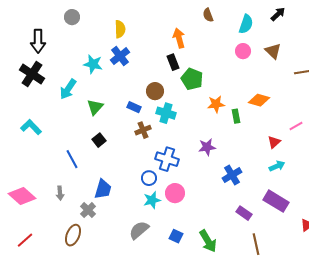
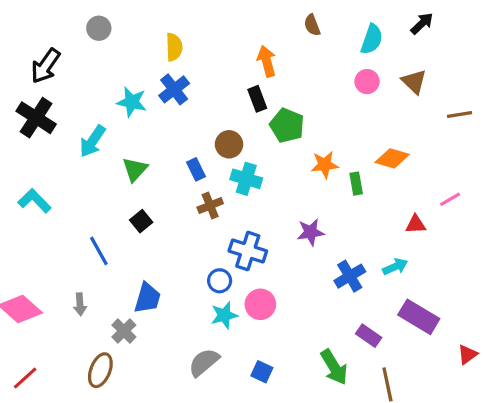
black arrow: (38, 41) -> (45, 66), turned 35
blue rectangle: (134, 107) -> (196, 169), turned 40
red triangle: (274, 142) -> (416, 224), turned 40
cyan arrow: (277, 166) -> (395, 267), moved
green arrow: (208, 241) -> (334, 367), moved

